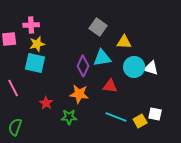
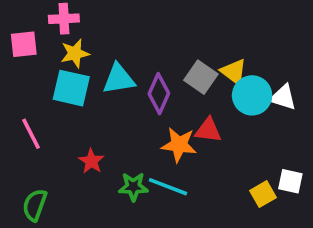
gray square: (98, 27) -> (201, 77), moved
yellow triangle: (124, 42) -> (234, 72), moved, turned 35
cyan triangle: (102, 58) -> (119, 79), moved
orange star: (79, 94) -> (179, 145), moved
cyan line: (116, 117) -> (168, 187), moved

